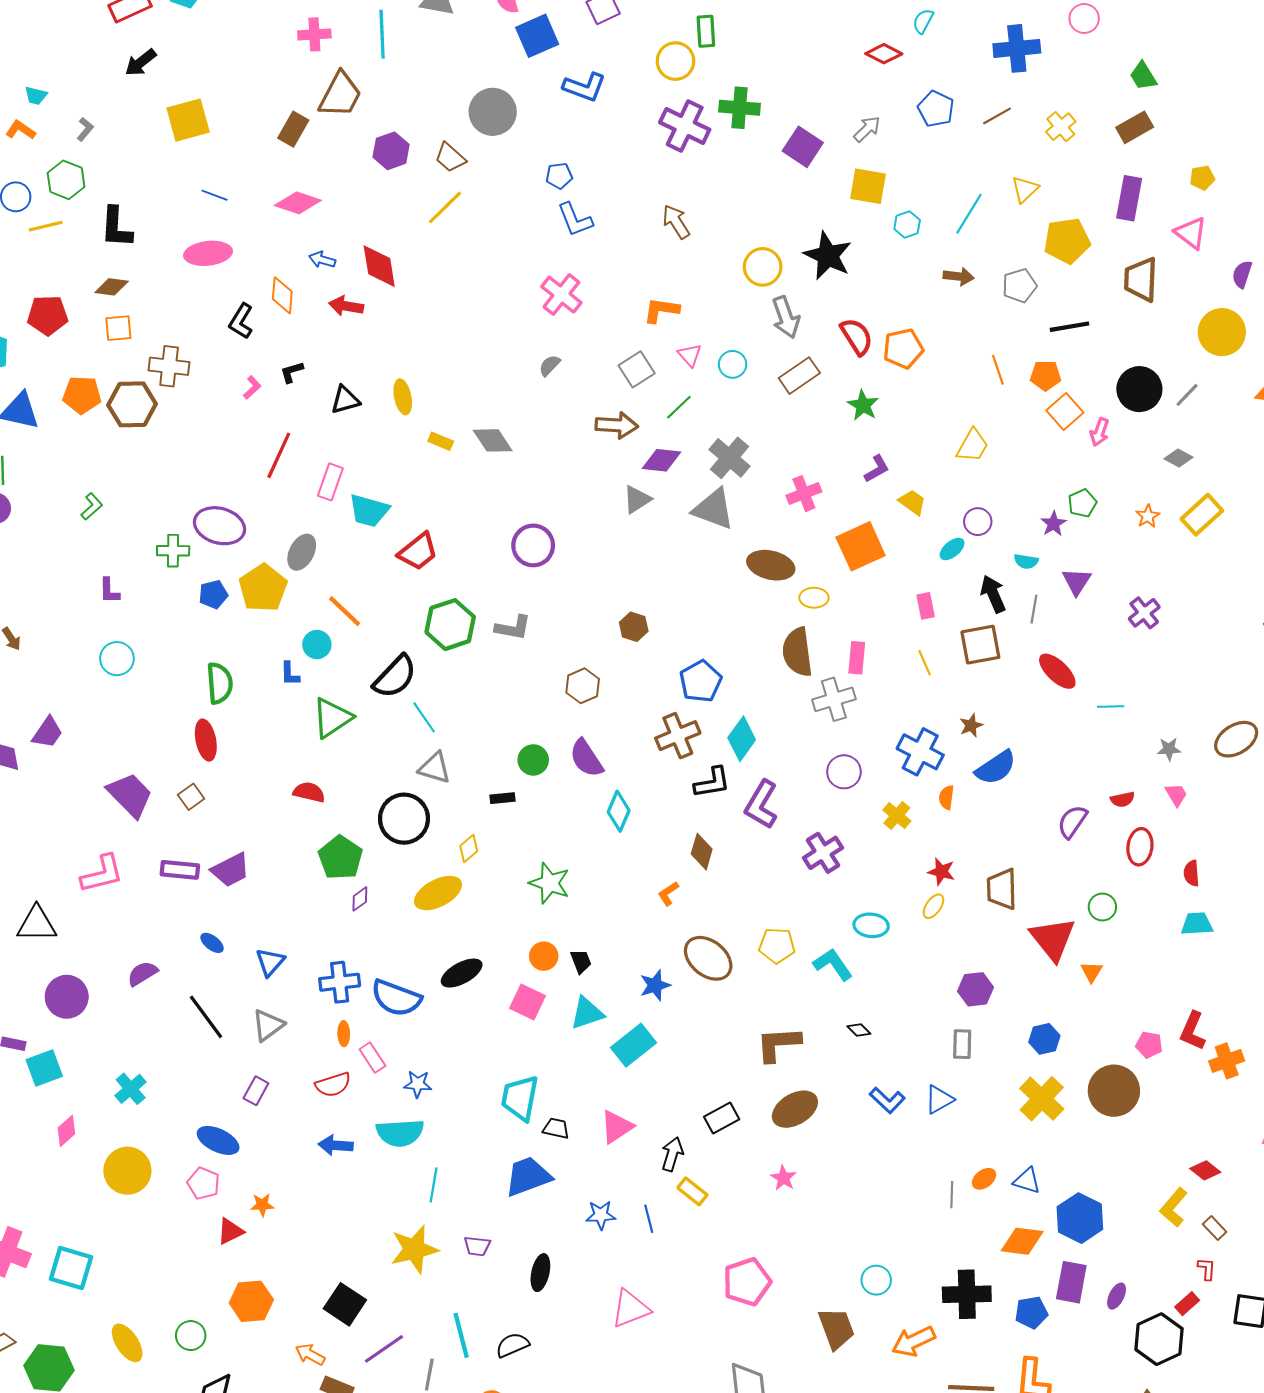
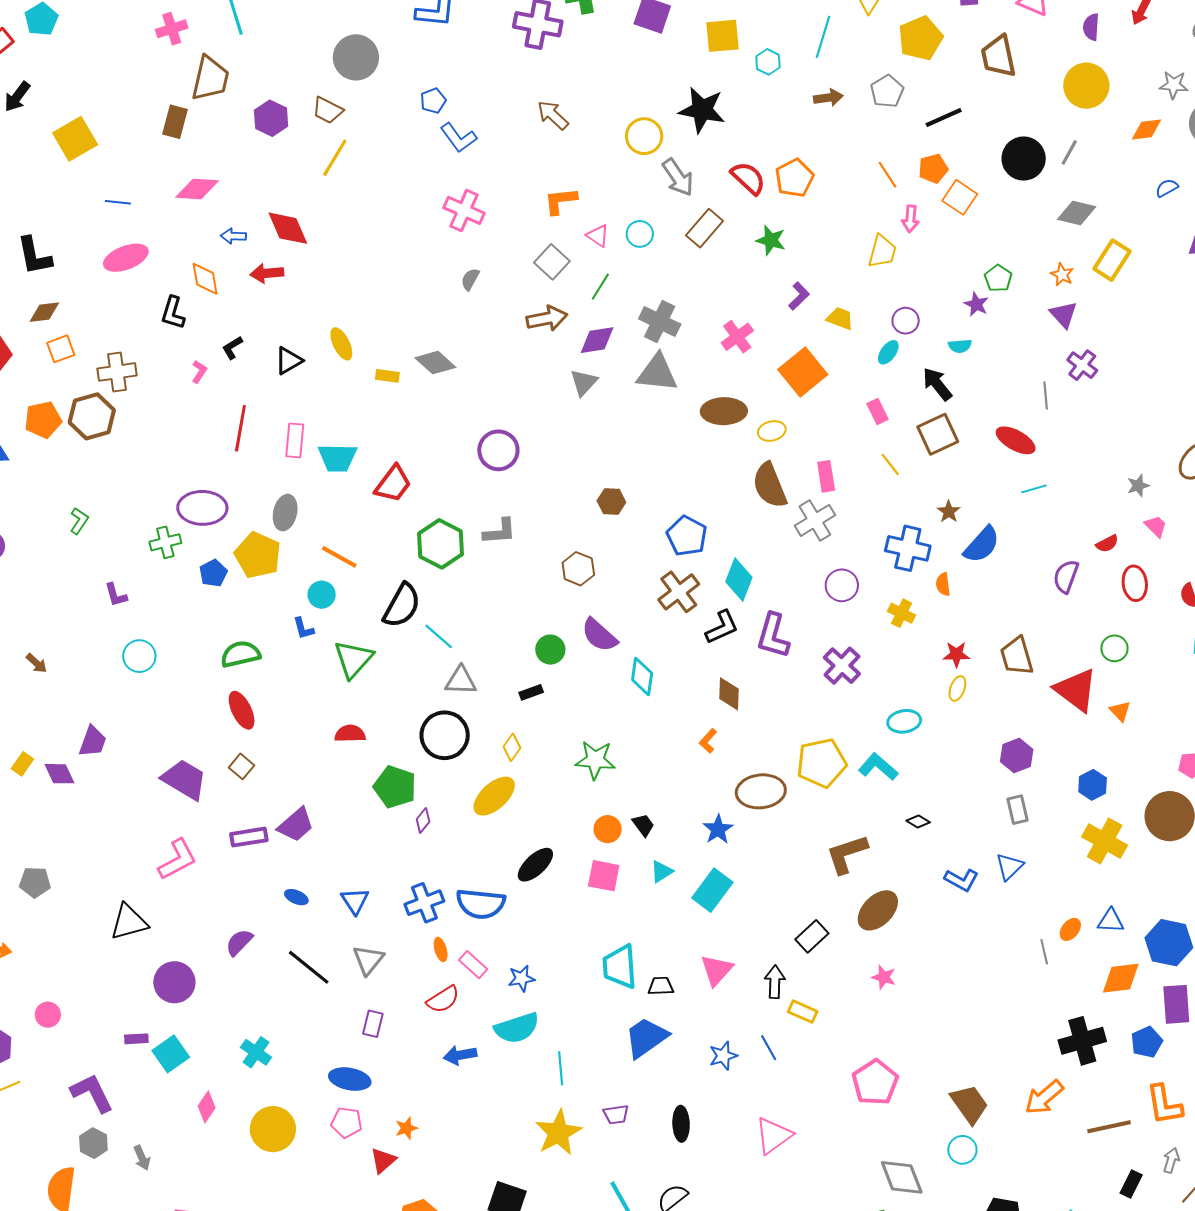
pink arrow: (1099, 432) -> (910, 219), moved
gray diamond: (1179, 458) -> (1077, 213), size x1.4
purple triangle: (1077, 581) -> (1064, 315), moved
gray line: (1034, 609) -> (1046, 395), moved
green semicircle: (220, 683) -> (241, 654), turned -84
cyan line: (1111, 707) -> (1034, 489), moved
yellow pentagon: (777, 945) -> (822, 763), size x1.4
brown ellipse: (708, 958) -> (761, 791), turned -30
cyan triangle: (587, 1013) -> (662, 872), size x0.7
cyan circle: (876, 1280) -> (962, 1150), moved

